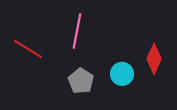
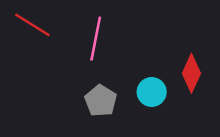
red line: (28, 49) -> (32, 25), moved

